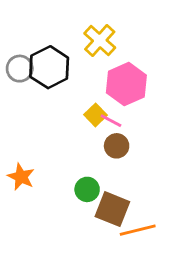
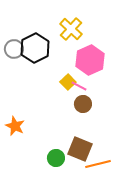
green circle: (87, 189) -> (56, 158), moved

